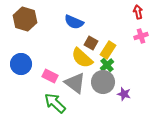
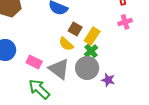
yellow semicircle: (82, 58) -> (66, 44), size x0.7

